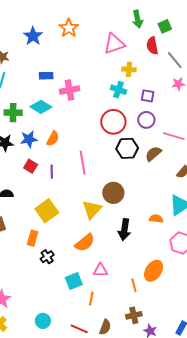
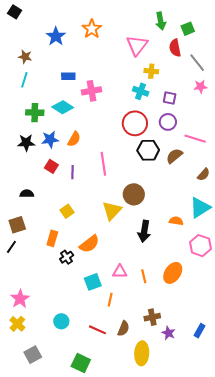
pink triangle: (114, 44) -> (137, 45), turned -35
yellow square: (47, 211) -> (67, 211), size x0.6
orange semicircle: (85, 243) -> (89, 244), moved
orange line: (134, 285) -> (144, 276), moved

